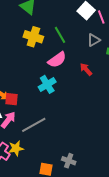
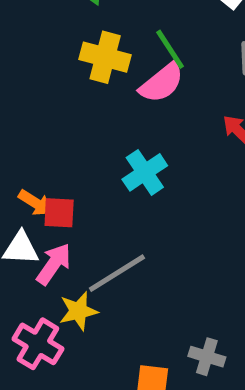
pink semicircle: (57, 60) -> (162, 83), moved
yellow star: (16, 148) -> (78, 311), moved

